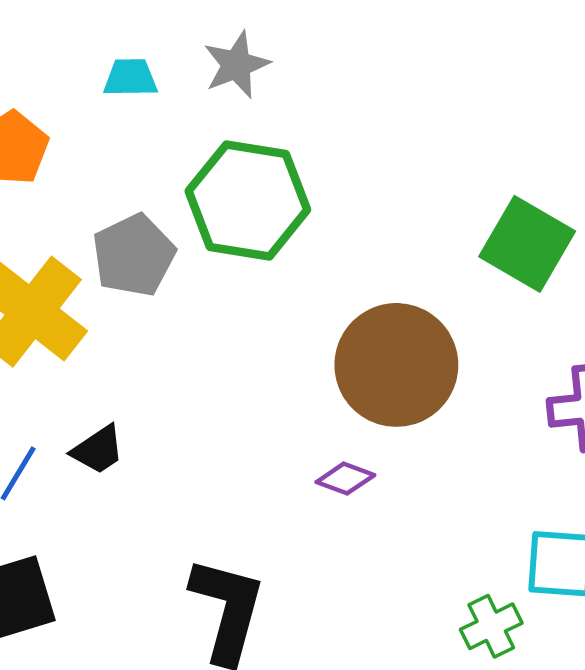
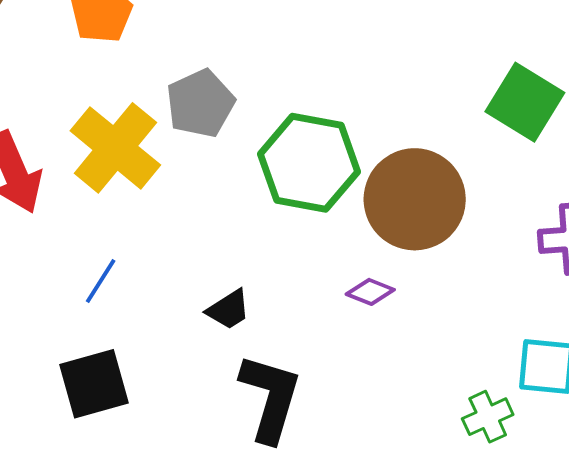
green hexagon: (248, 200) -> (309, 163), moved
black trapezoid: (98, 450) -> (228, 310), moved

